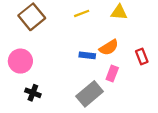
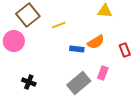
yellow line: (82, 13) -> (59, 25), moved
pink circle: (20, 61) -> (14, 41), moved
pink rectangle: (112, 74) -> (103, 73), moved

